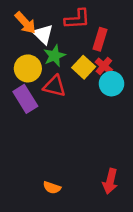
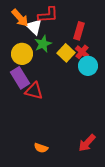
red L-shape: (77, 19) -> (48, 15), moved
red triangle: (54, 86) -> (34, 91), moved
red arrow: (110, 181) -> (87, 143), turned 30

